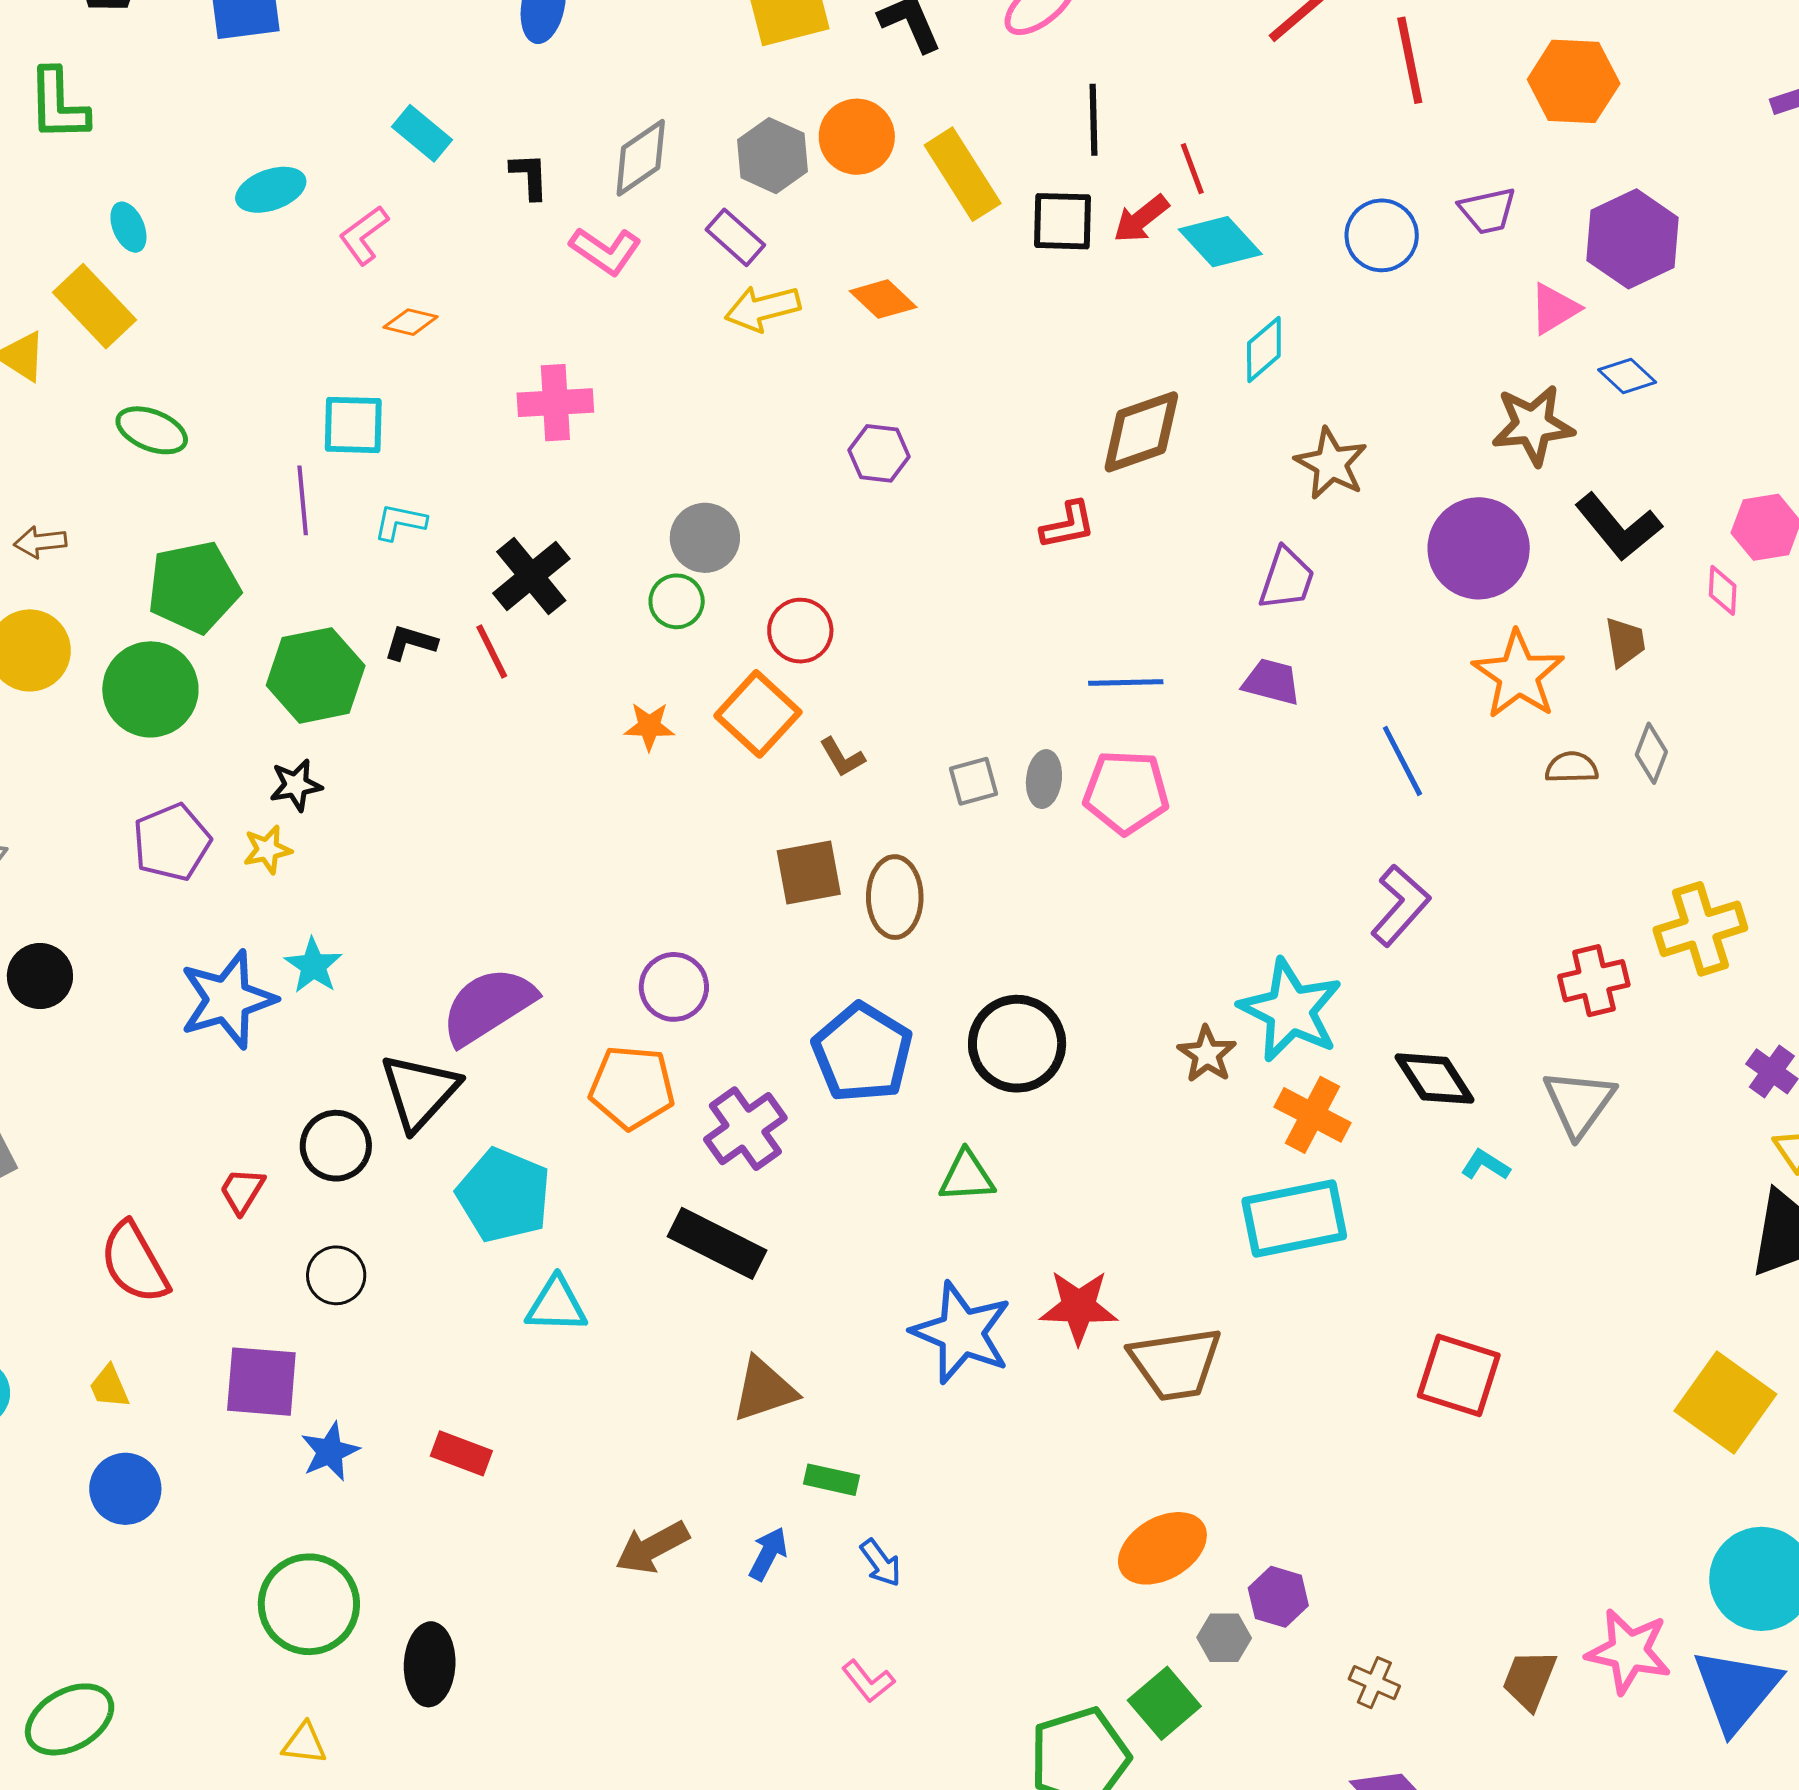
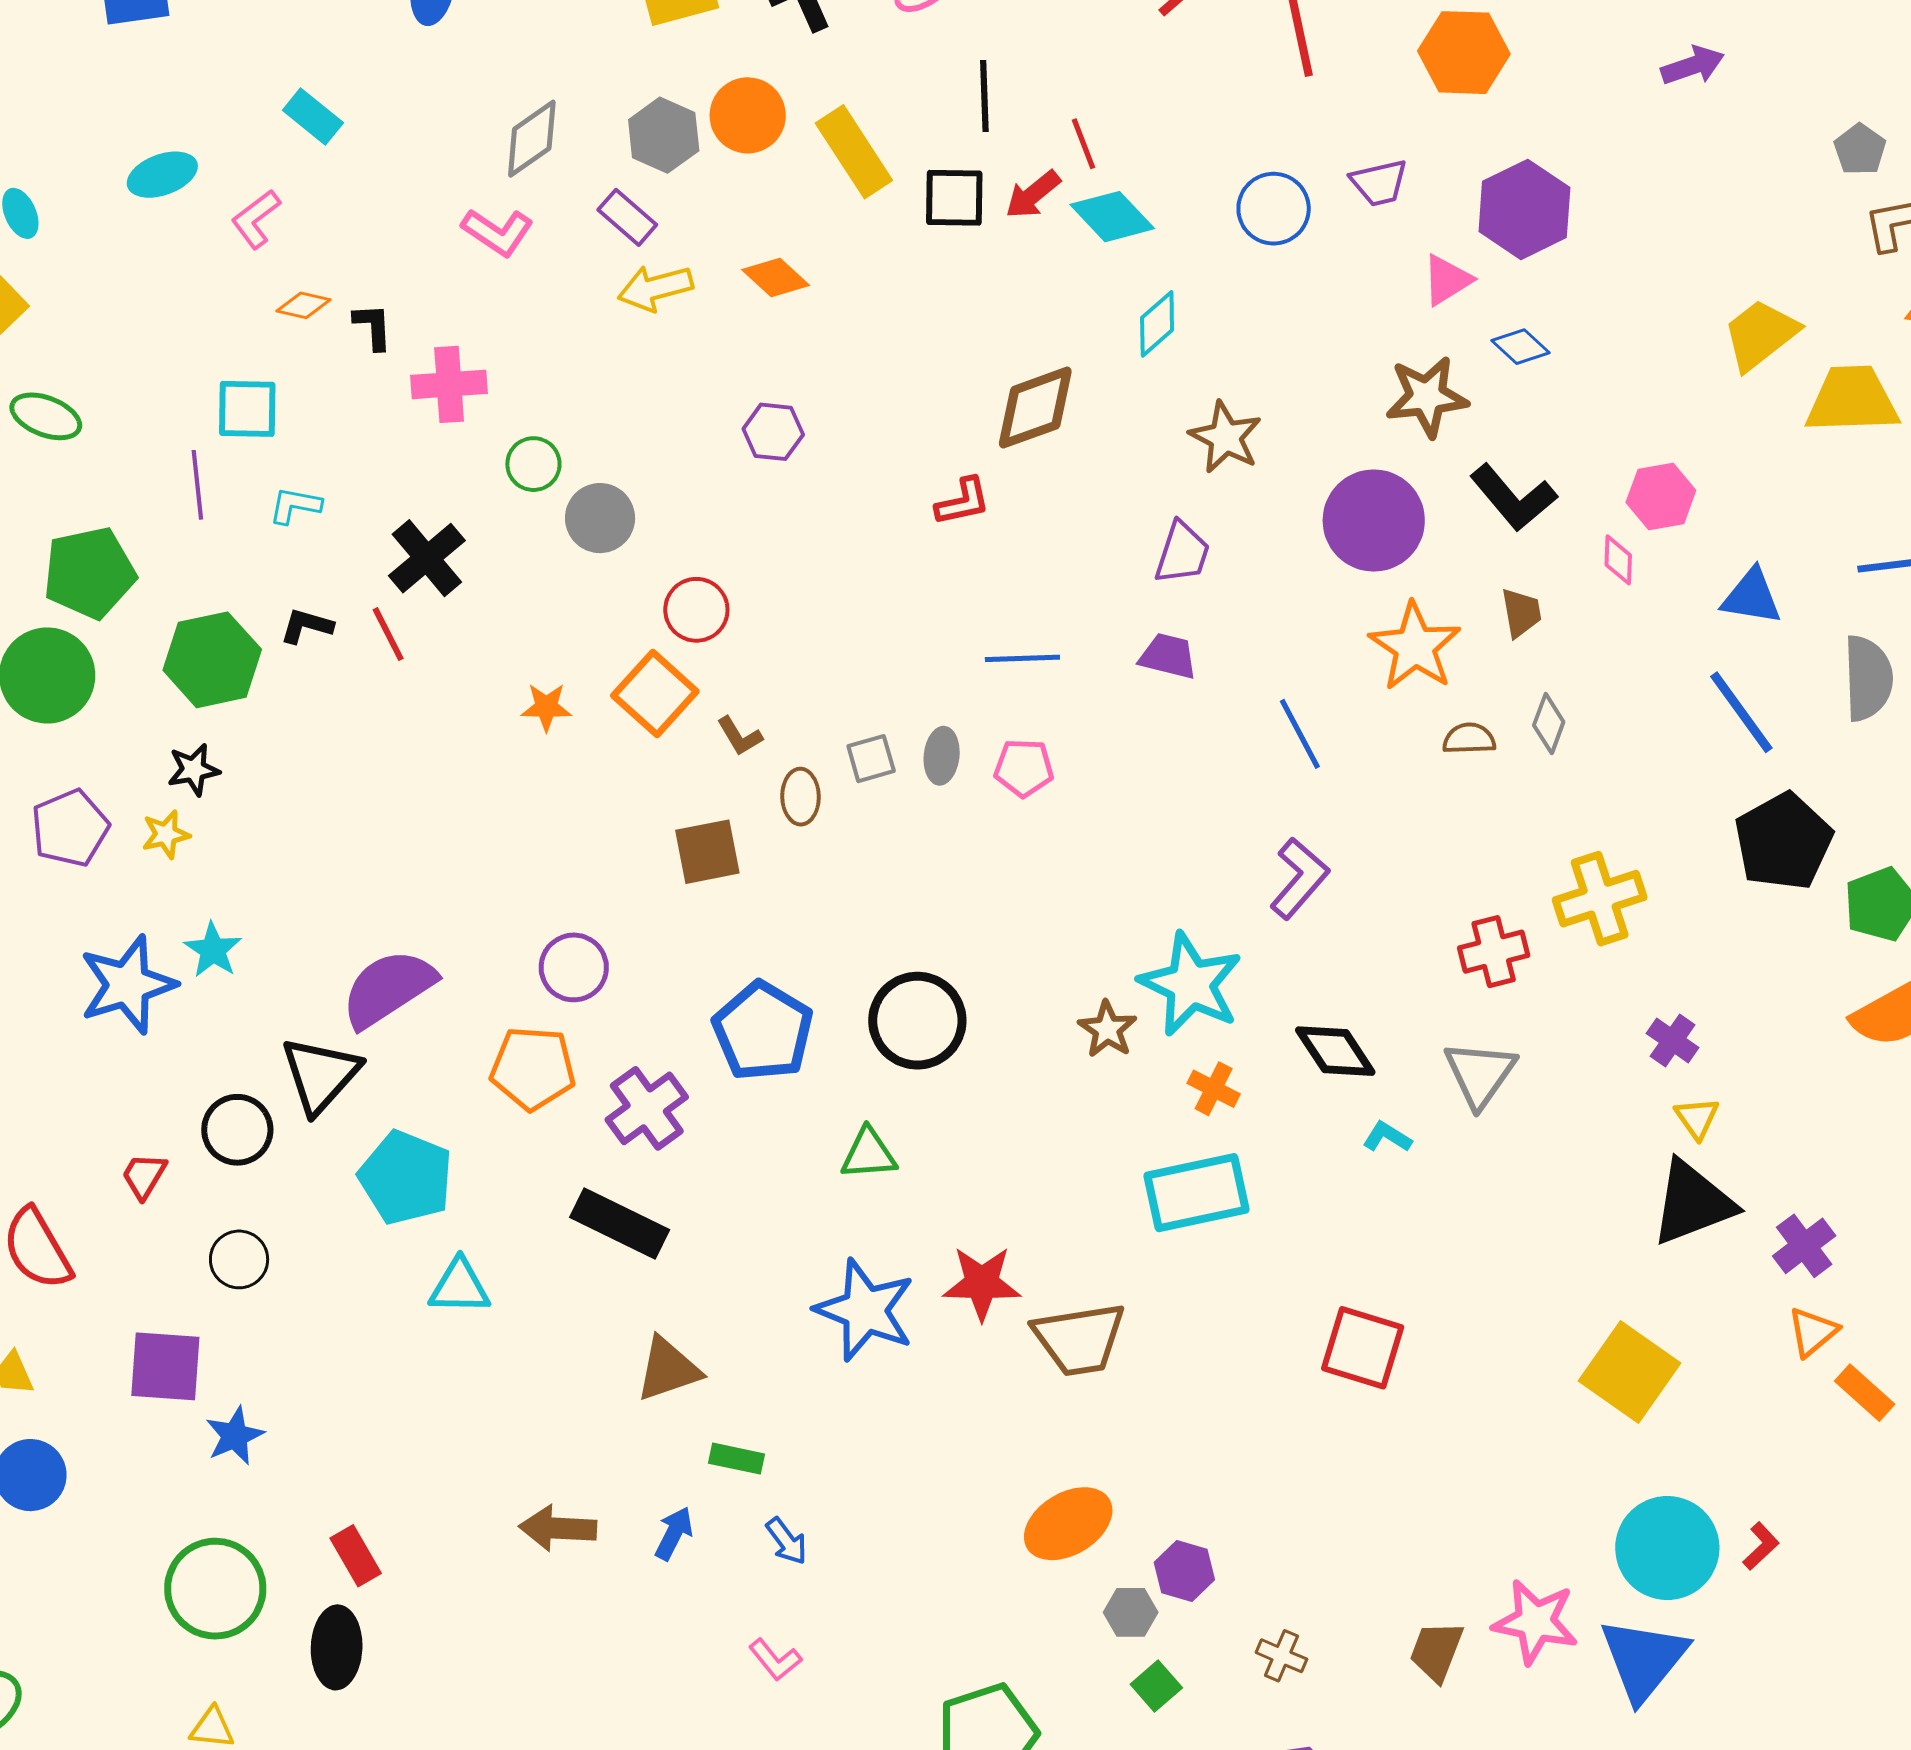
black L-shape: (529, 176) -> (373, 327), moved
green circle: (677, 601) -> (533, 464), moved
pink pentagon: (1126, 792) -> (1024, 768), size x0.7
brown ellipse: (895, 897) -> (801, 797), moved, size x0.7
orange cross: (1312, 1115) -> (1214, 1089), size x0.7
red rectangle: (461, 1453) -> (356, 1556), moved, turned 40
brown arrow: (652, 1547) -> (558, 1528), turned 32
green square: (1164, 1703) -> (1156, 1686), moved, size x0.7

